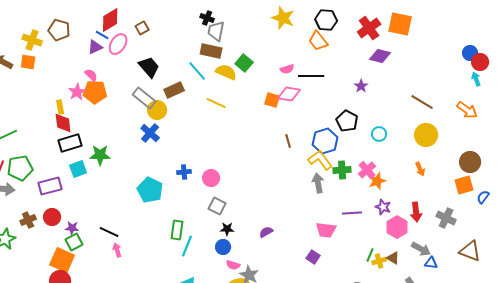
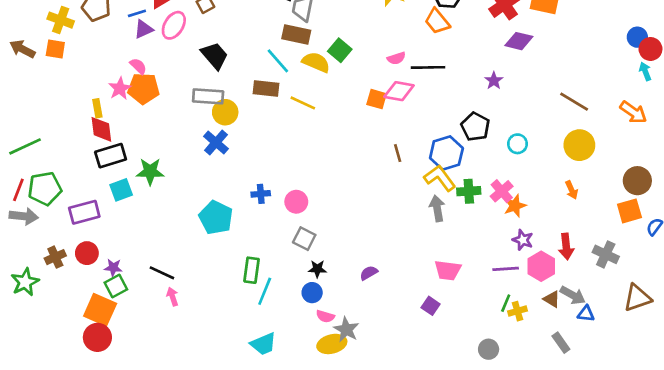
blue line: (102, 35) -> (137, 13), moved, turned -48
brown rectangle: (174, 90) -> (266, 88), moved, turned 30
gray rectangle: (144, 98) -> (208, 96), turned -35
purple line: (352, 213) -> (506, 269), moved
brown triangle: (470, 251) -> (637, 298), turned -40
brown triangle: (393, 258) -> (552, 299), moved

